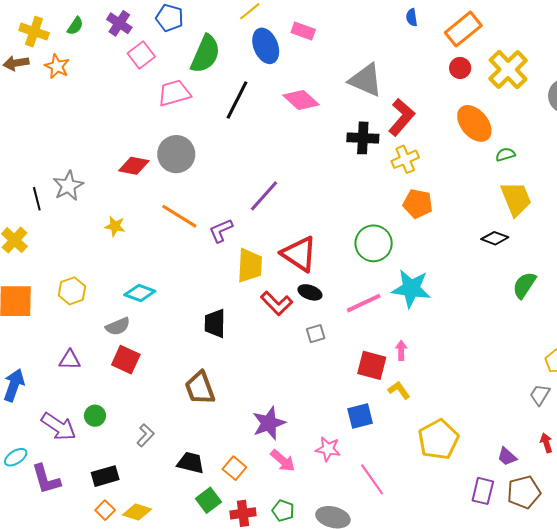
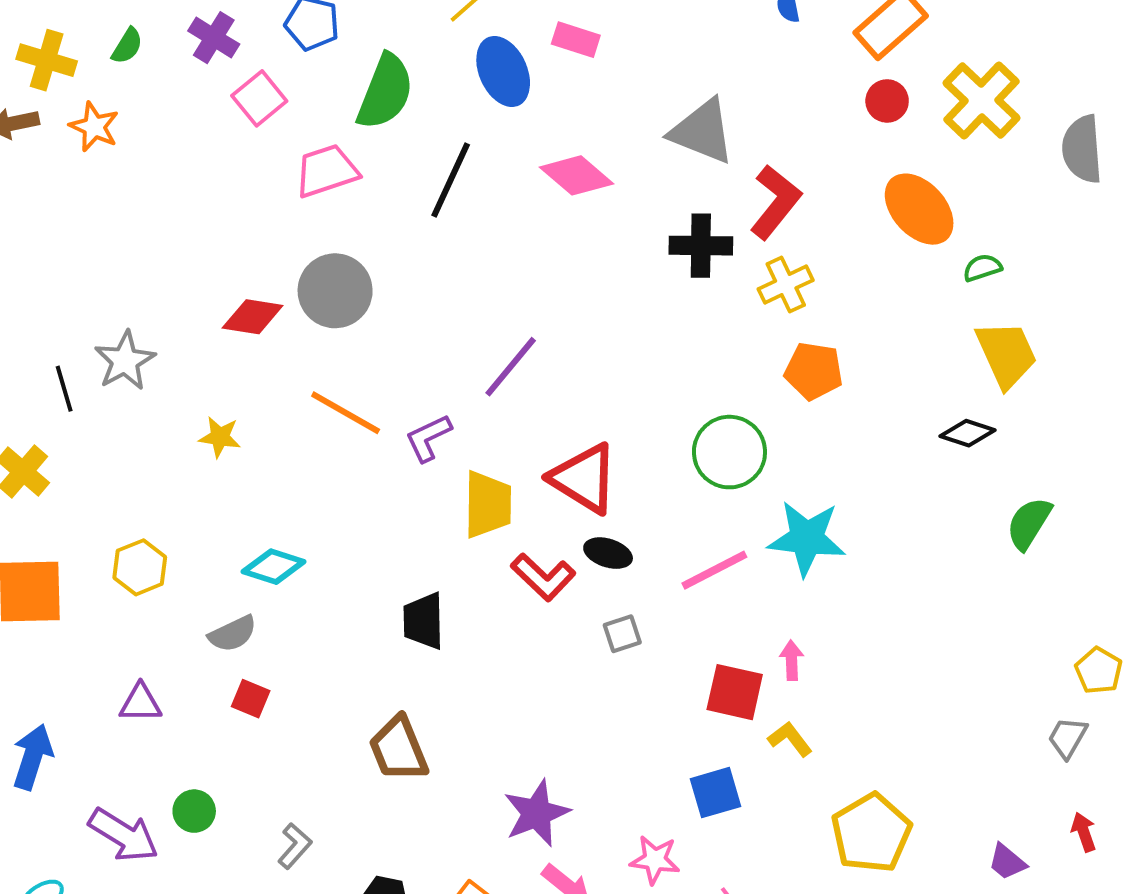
red square: (126, 360) -> (251, 699), size x0.7

